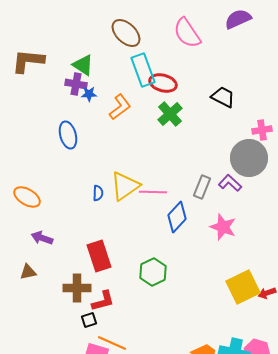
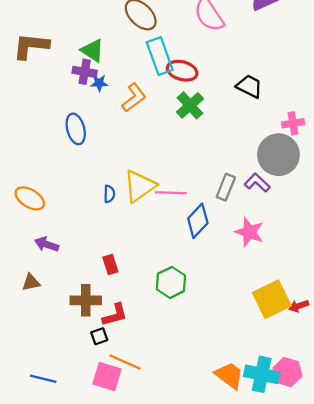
red rectangle: (99, 256) -> (110, 264), size x0.6

